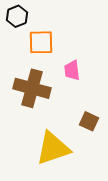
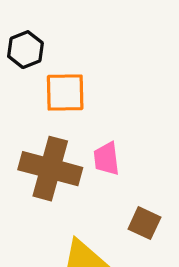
pink trapezoid: (72, 70) -> (106, 159), moved

